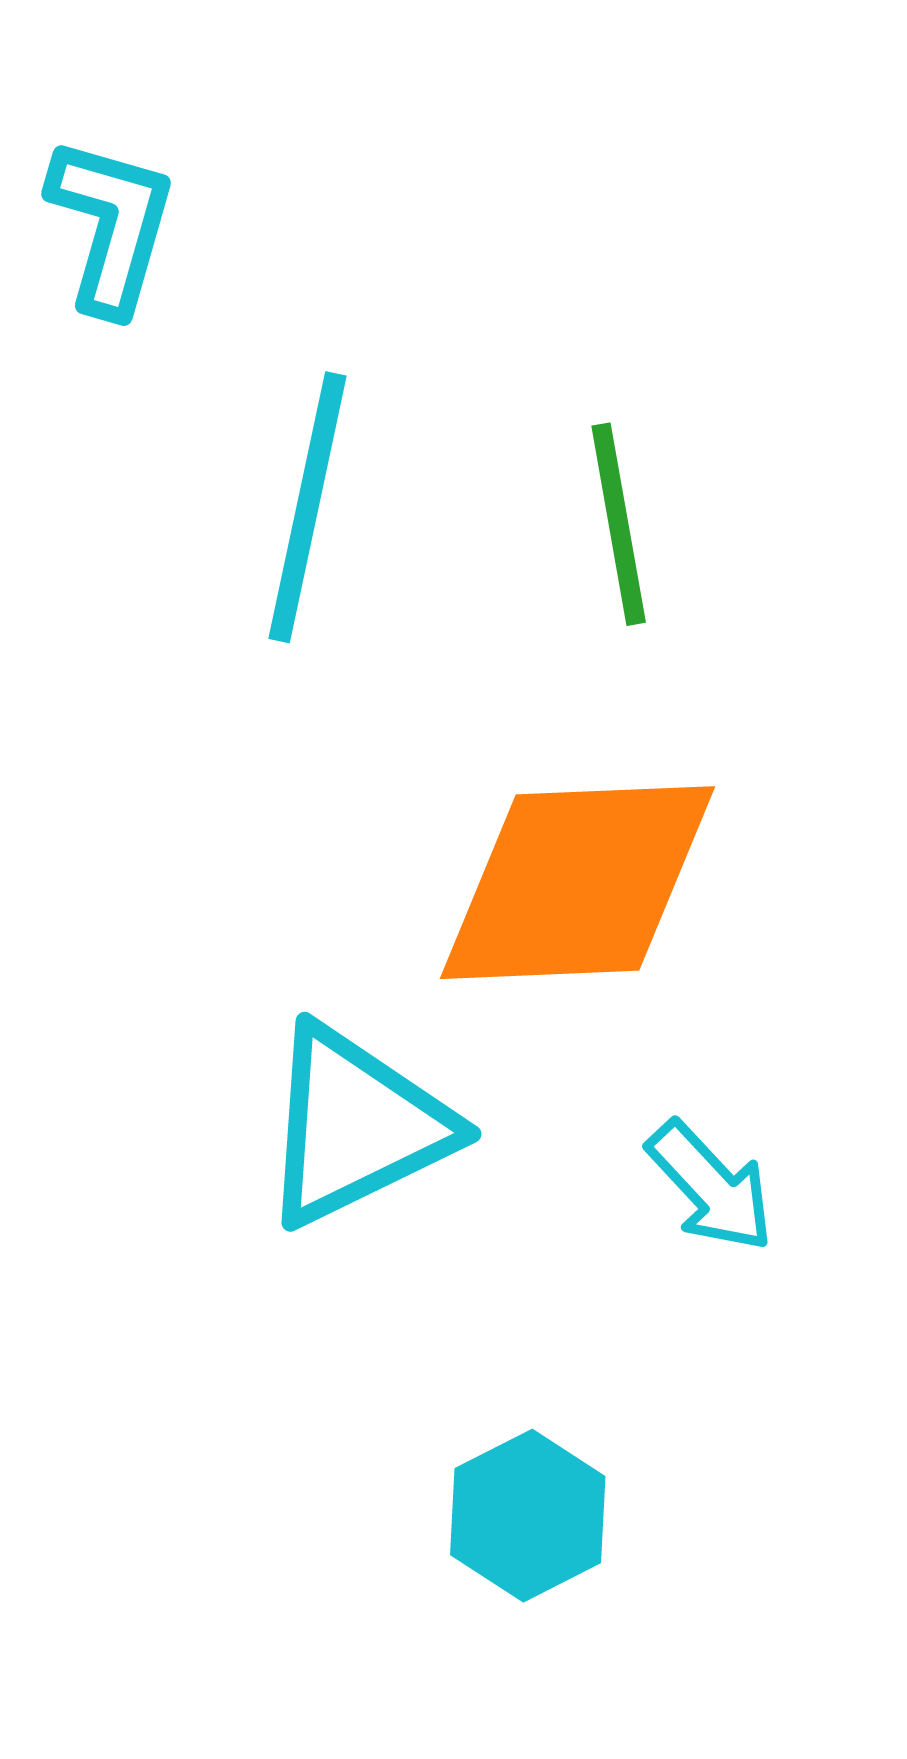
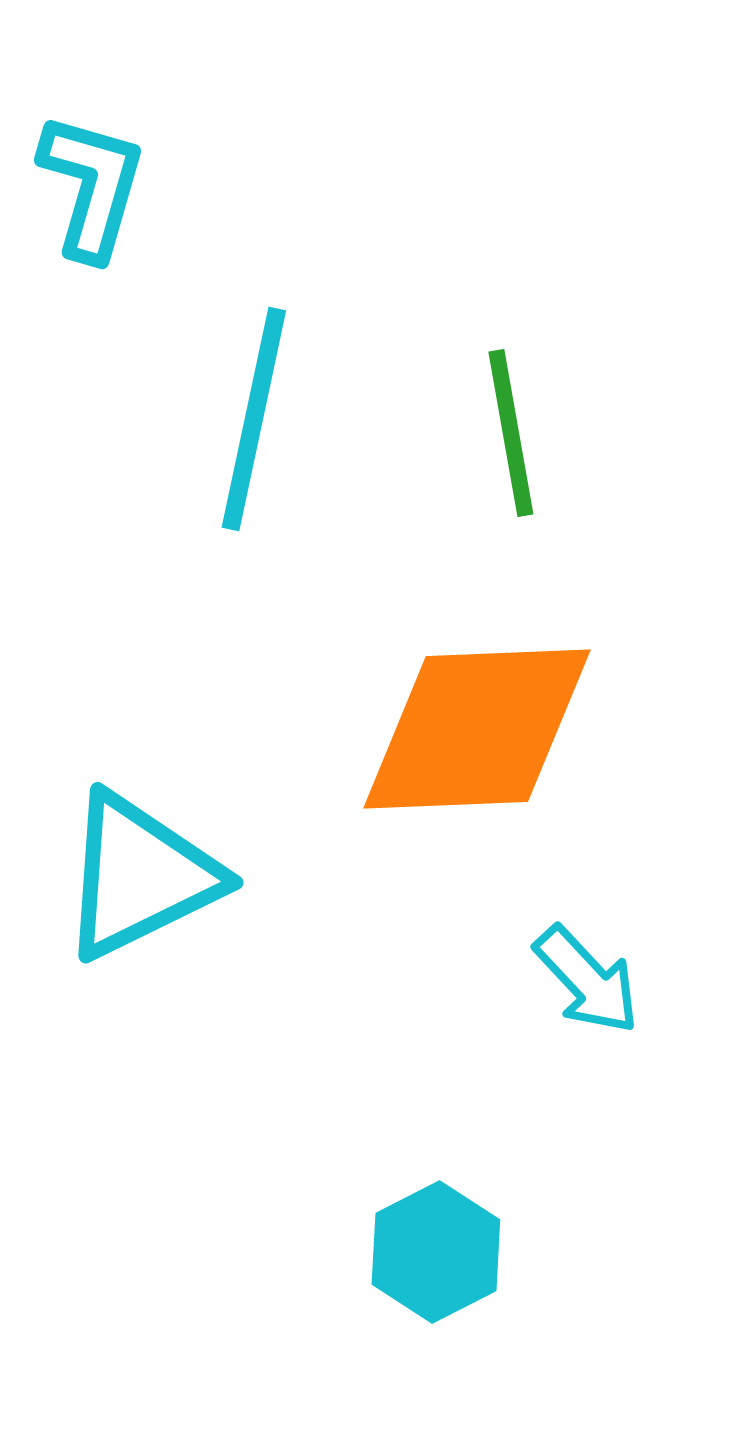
cyan triangle: (356, 1126) -> (140, 876), moved

